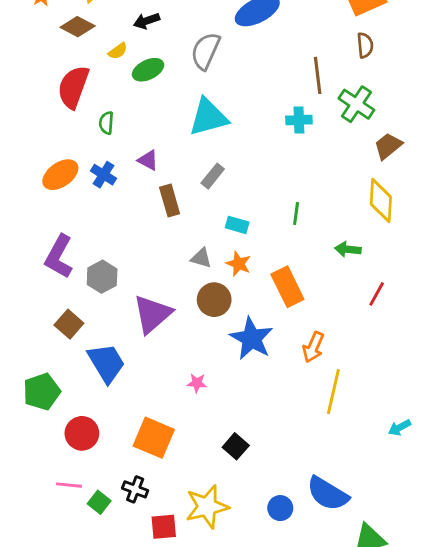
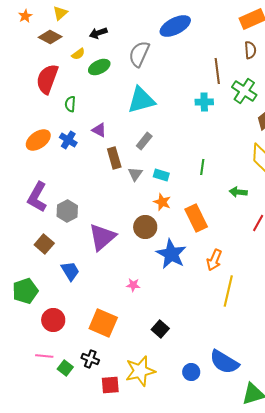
gray triangle: (201, 258) -> (135, 174), moved, turned 49
blue trapezoid: (106, 363) -> (70, 271), size x0.7

